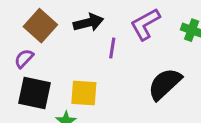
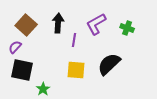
black arrow: (88, 23) -> (58, 23), turned -72
yellow square: (84, 93) -> (76, 70), moved

